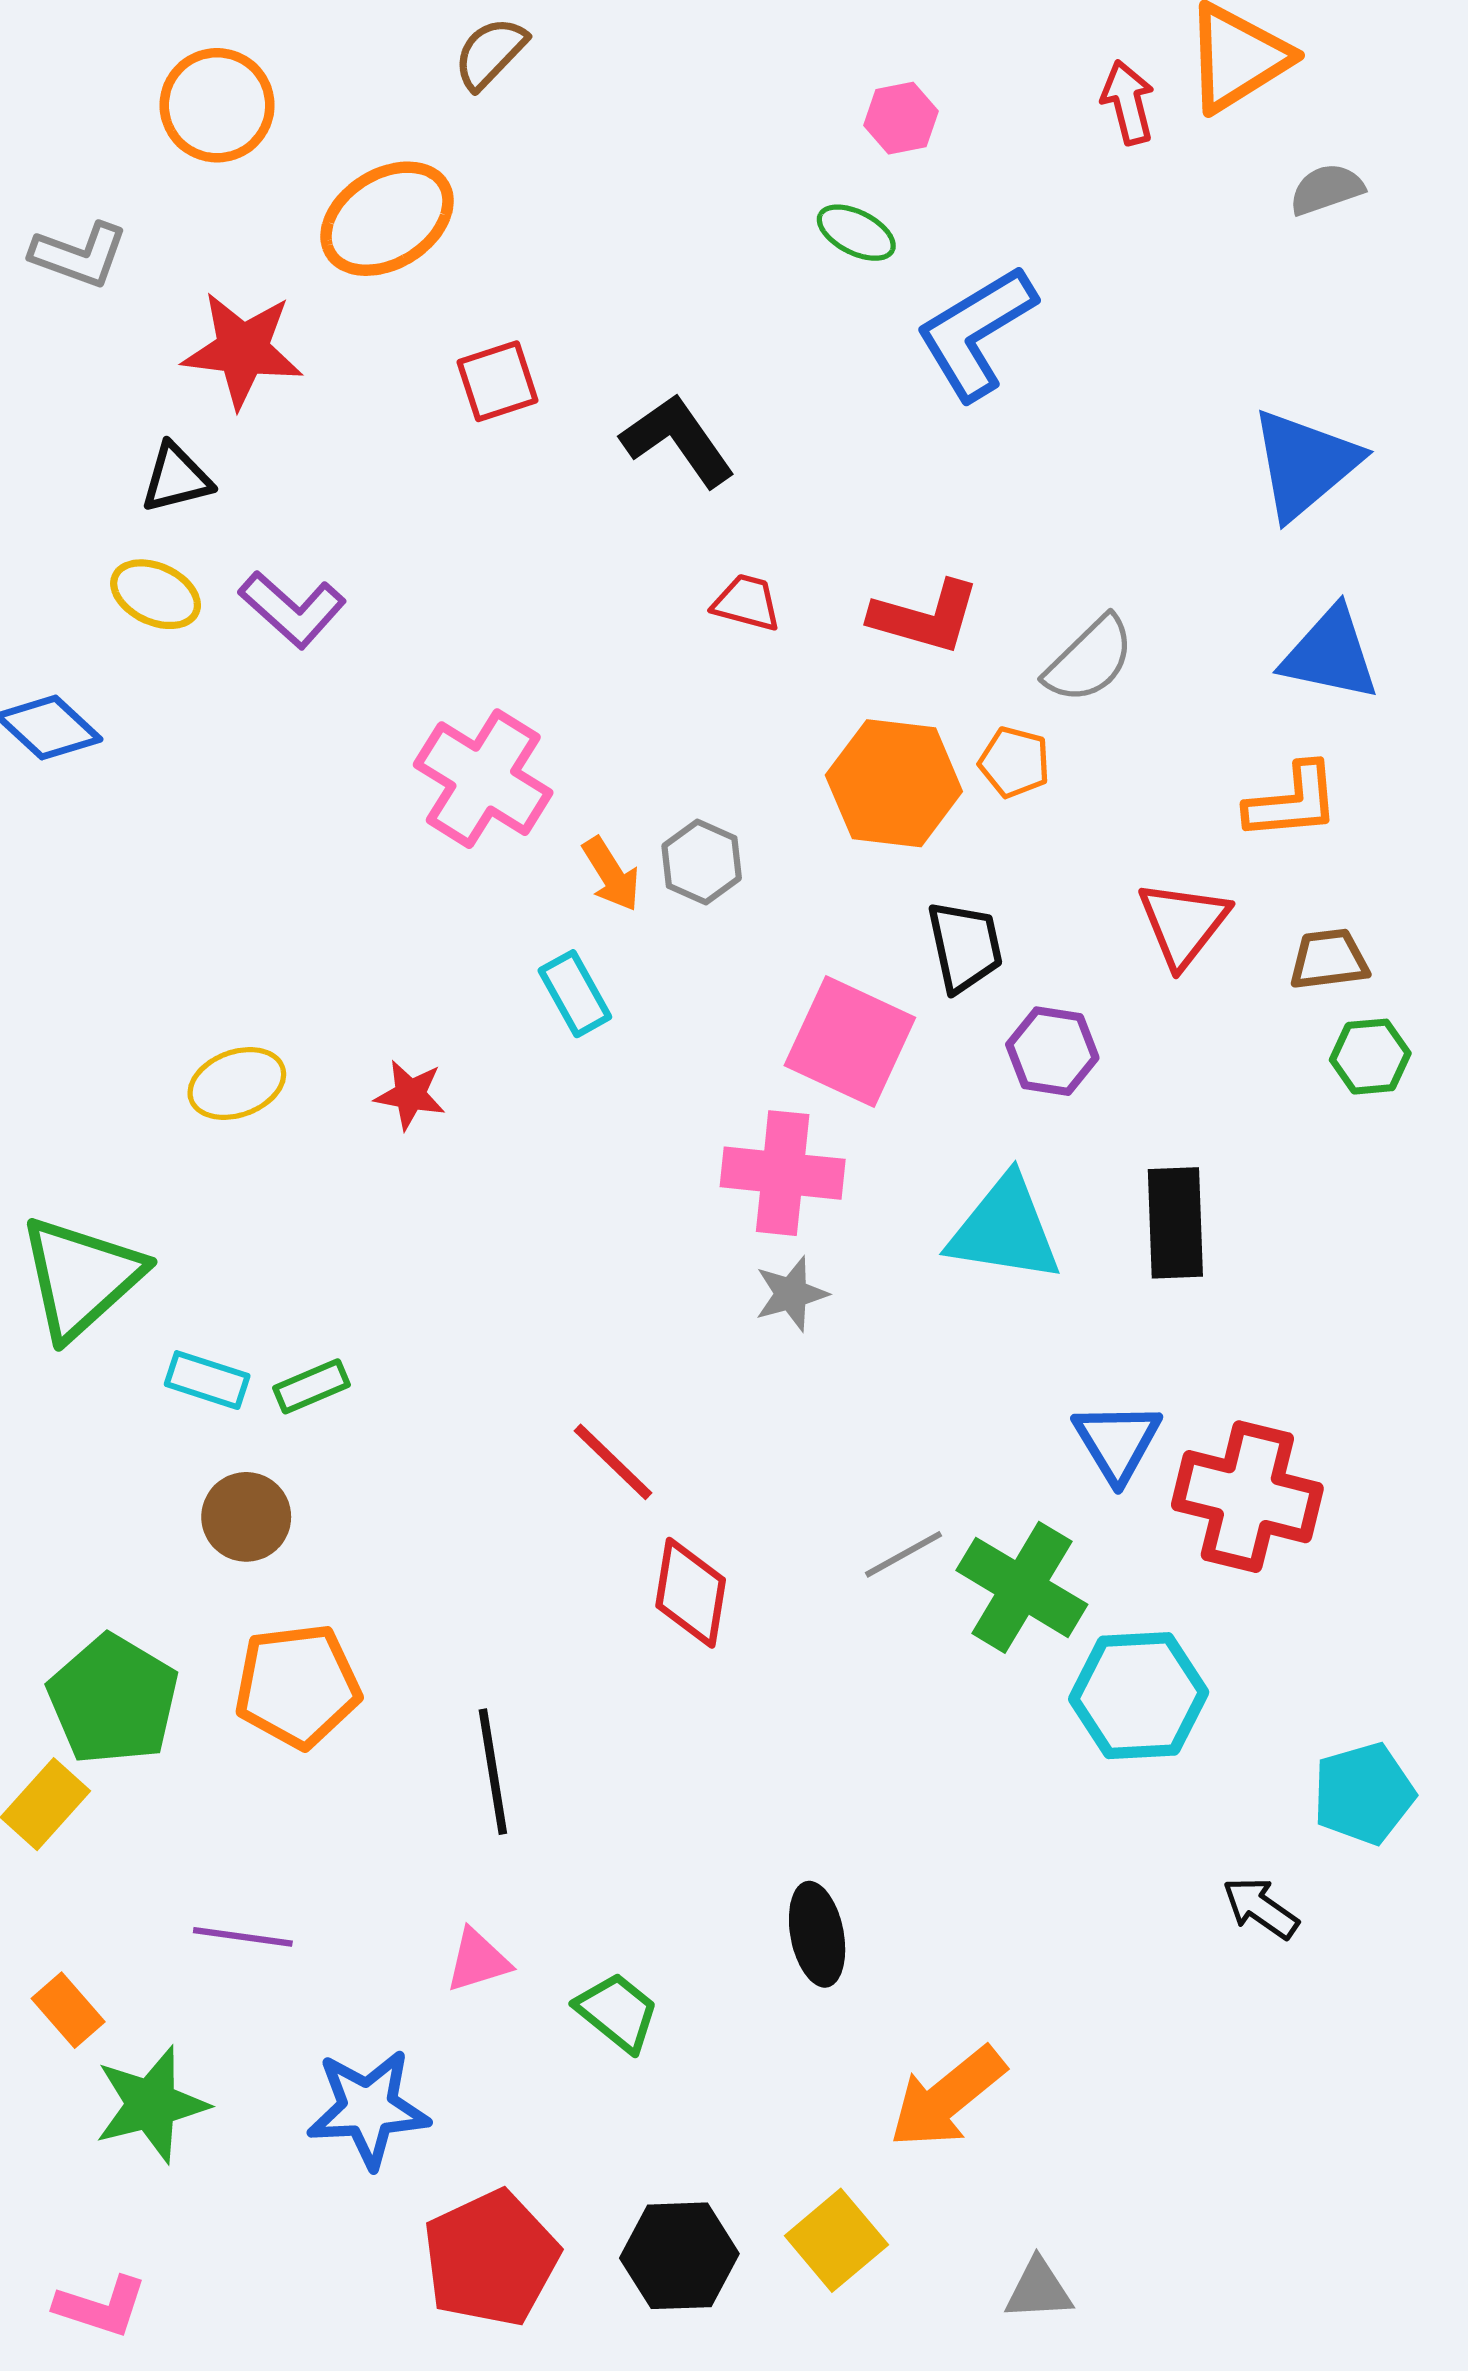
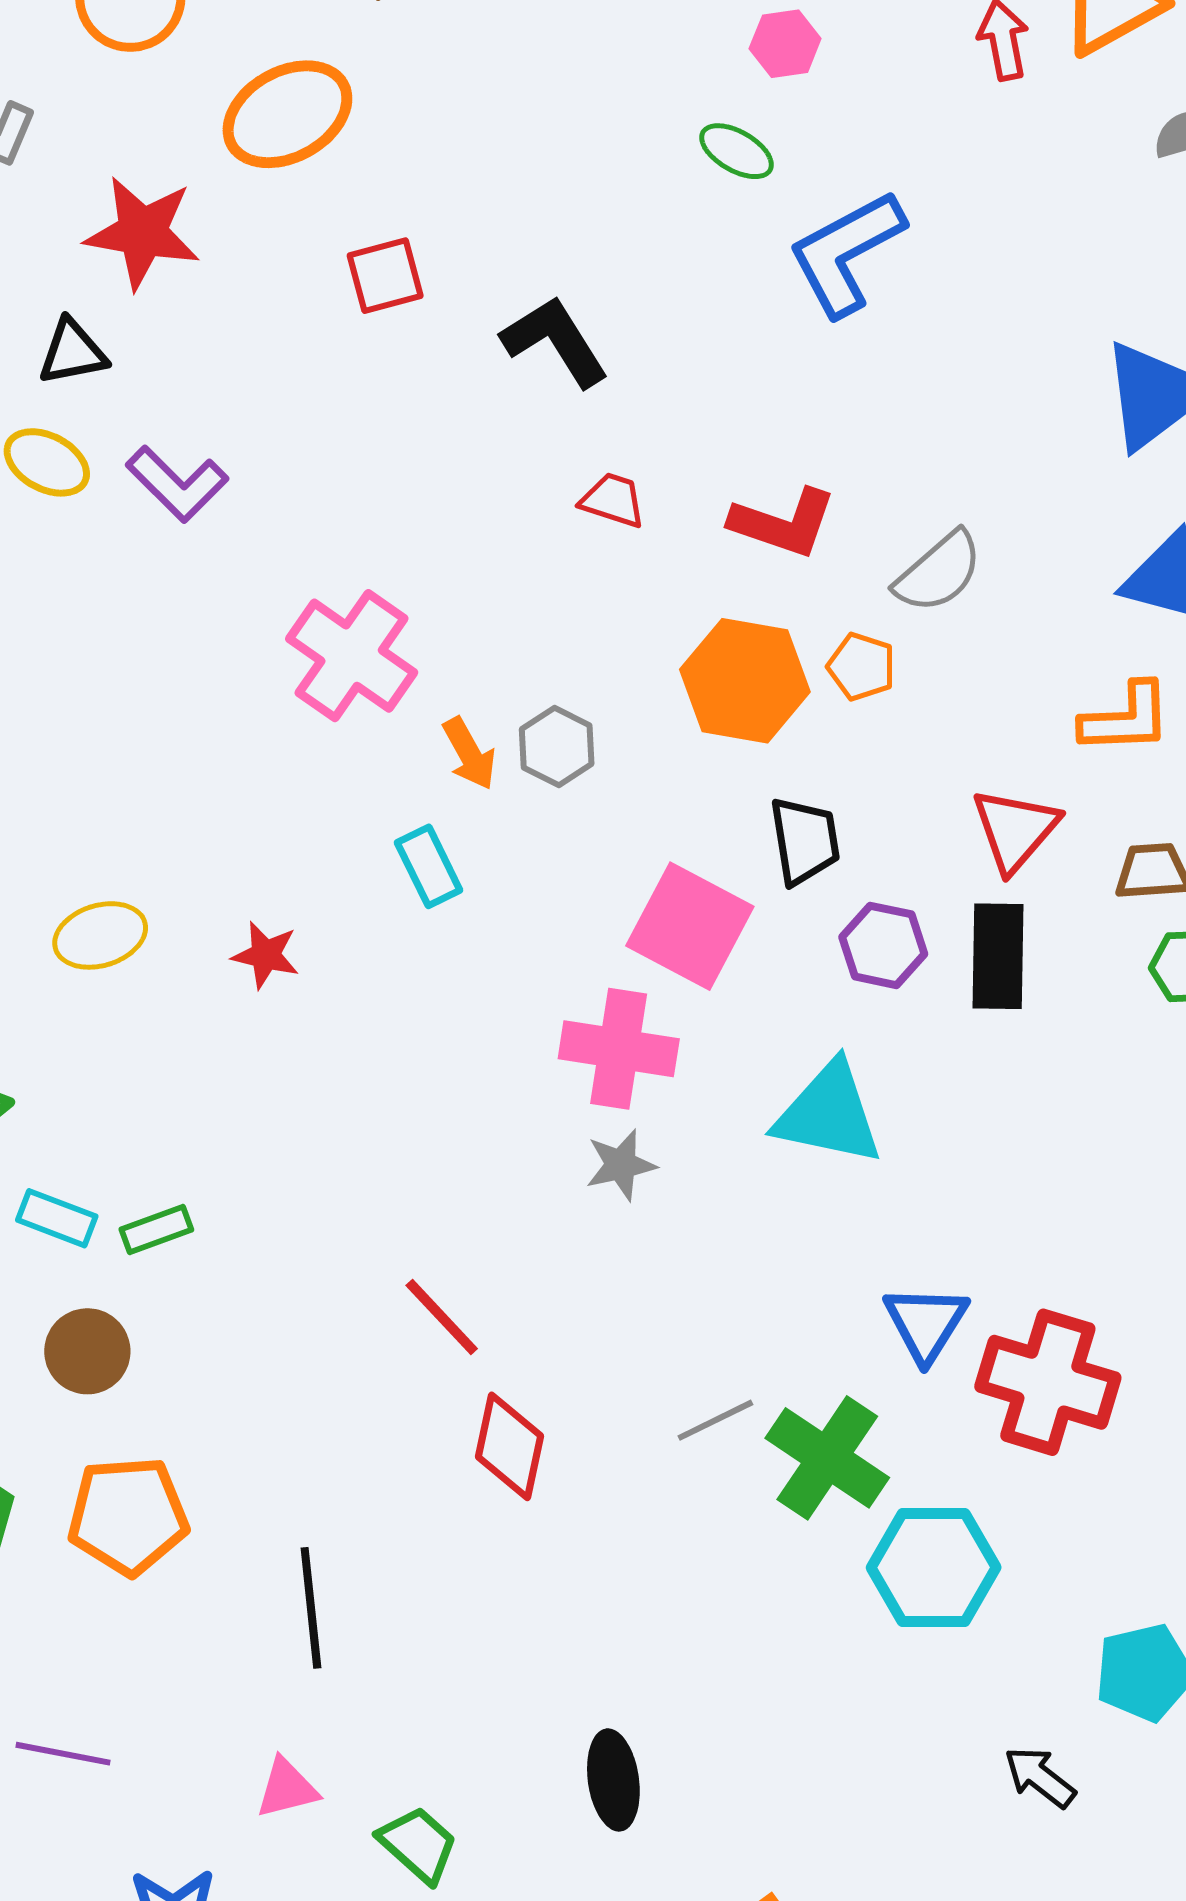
black rectangle: (1175, 1223) -> (998, 956), moved

